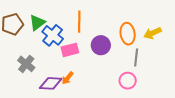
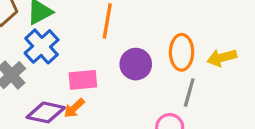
blue cross: (53, 35) -> (42, 46), moved
pink rectangle: (70, 50) -> (83, 80), moved

